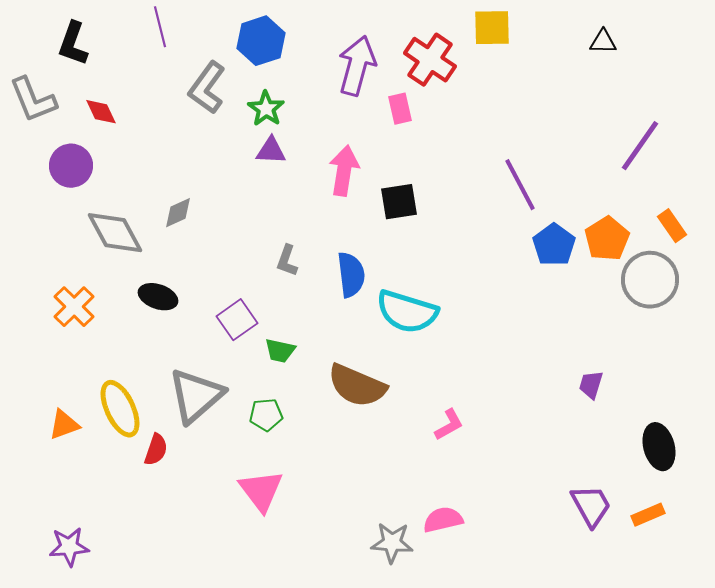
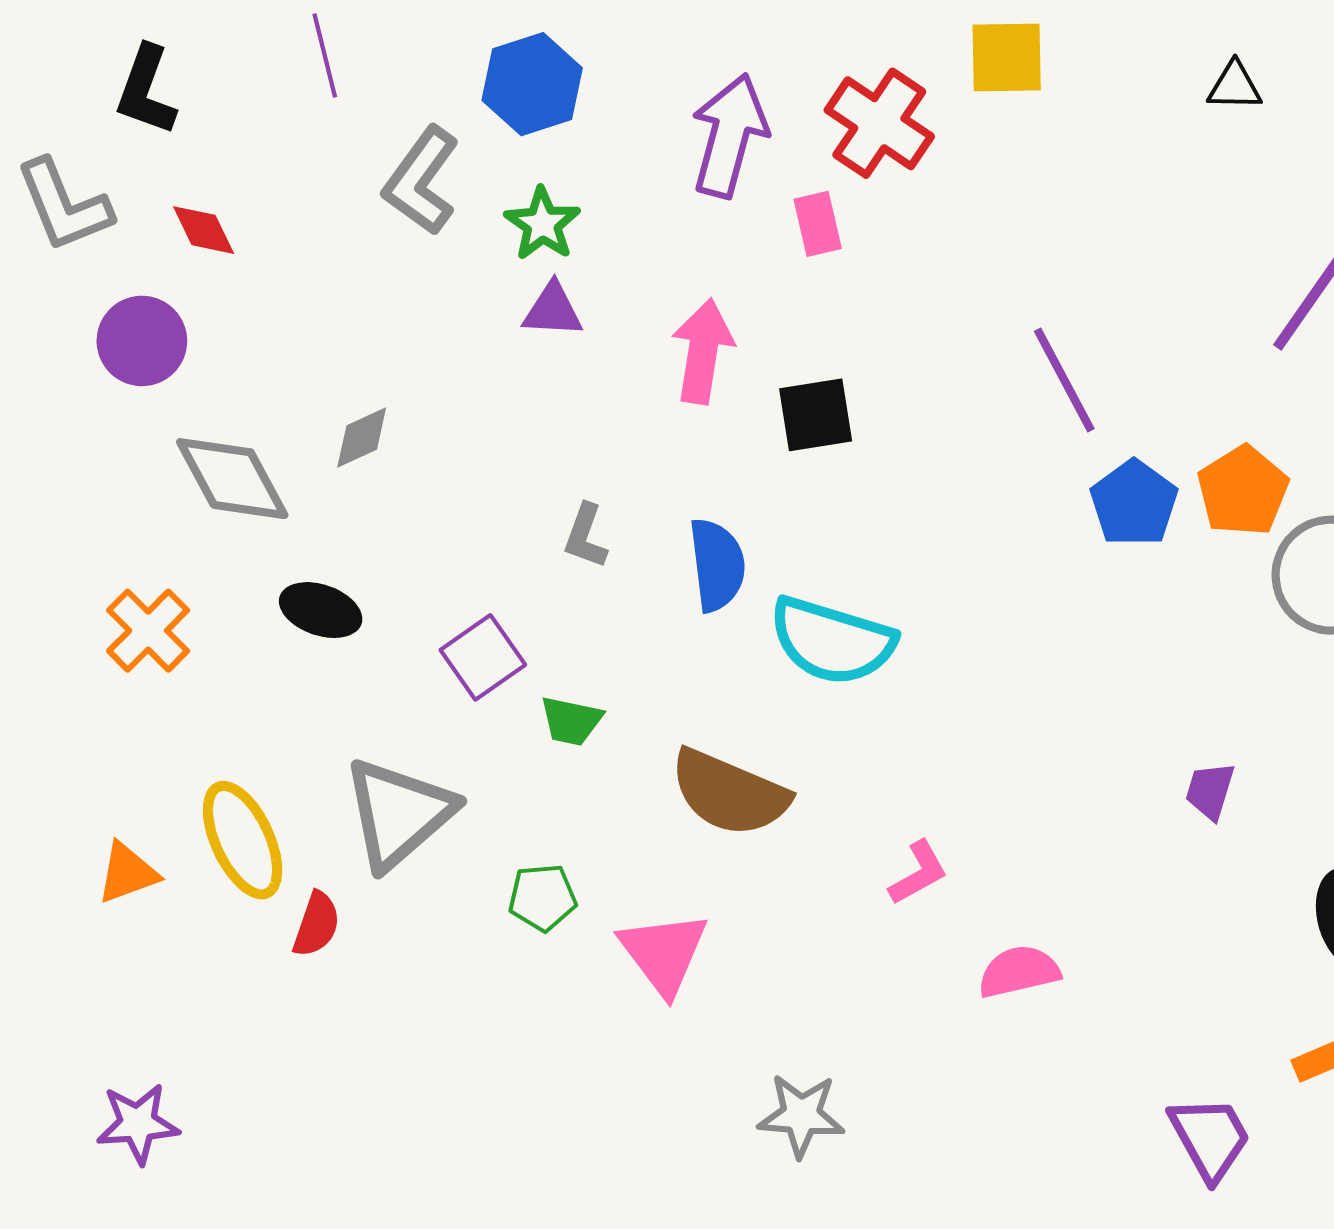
green pentagon: (266, 415) -> (542, 898), moved
pink triangle: (261, 491) -> (664, 953), moved
purple trapezoid: (591, 506) -> (1210, 1138), moved
pink semicircle: (443, 520) -> (1019, 972), moved

